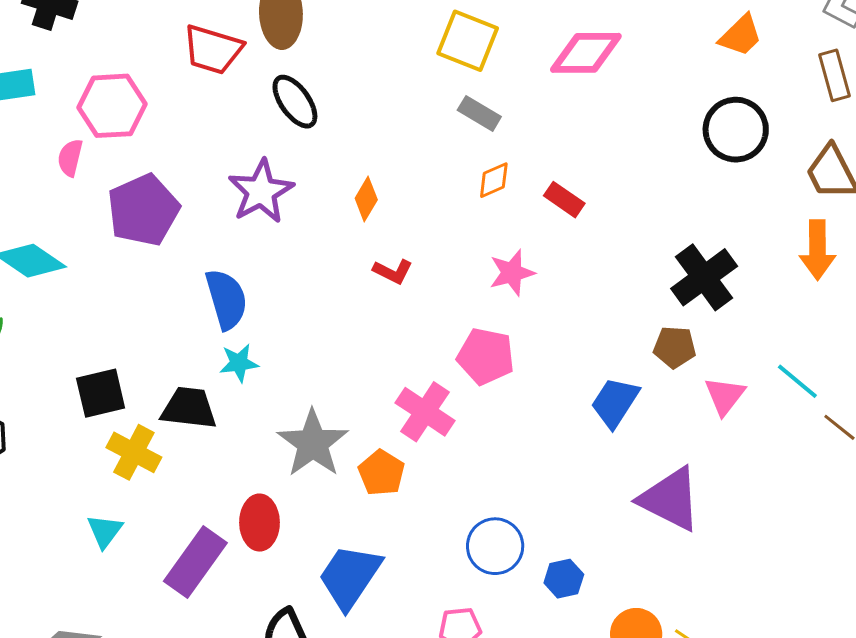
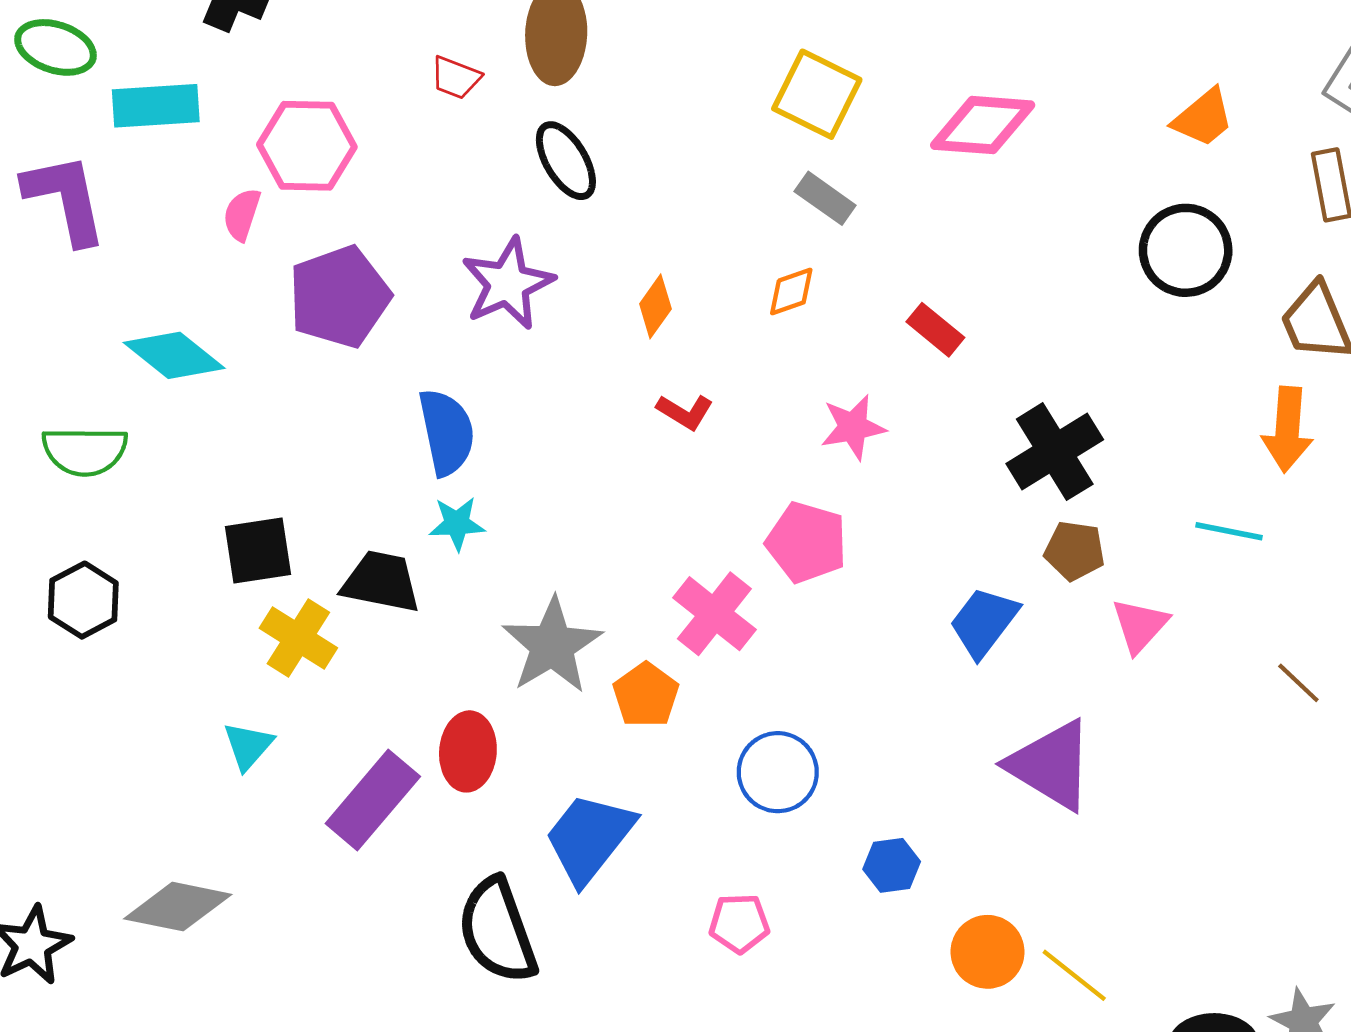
red trapezoid: (213, 49) -> (456, 78), size x0.6
orange diamond: (494, 180) -> (791, 292), moved
black cross: (704, 277) -> (1055, 452), moved
cyan line: (797, 381) -> (1229, 531), moved, turned -33
blue circle: (495, 546) -> (778, 772), moved

